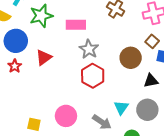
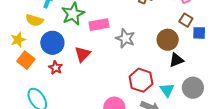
pink rectangle: (76, 25) -> (99, 25), moved
red hexagon: (93, 76) -> (141, 80), moved
black triangle: (151, 81) -> (176, 60), moved

